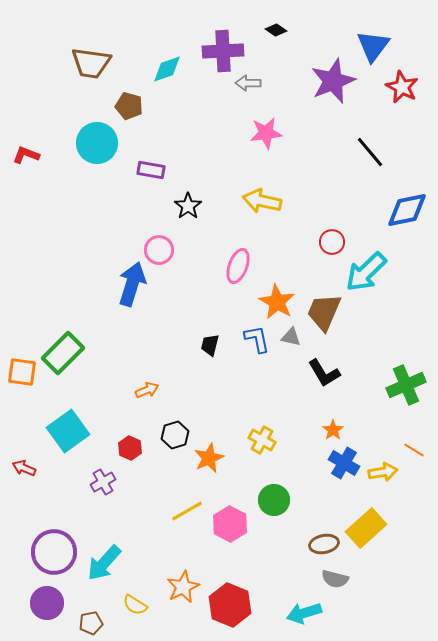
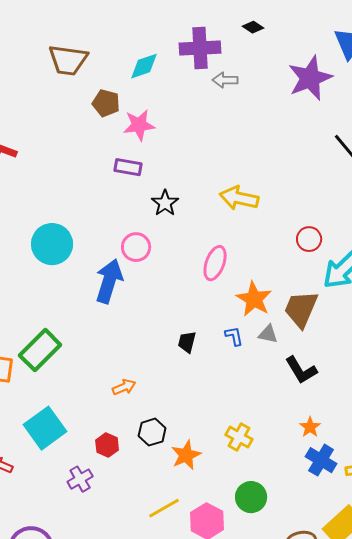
pink star: (266, 133) -> (139, 125), moved
cyan circle: (97, 143) -> (52, 244), moved
blue L-shape: (257, 339) -> (234, 336), size x0.7

